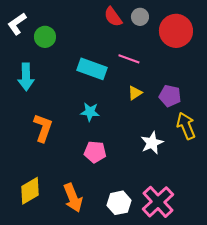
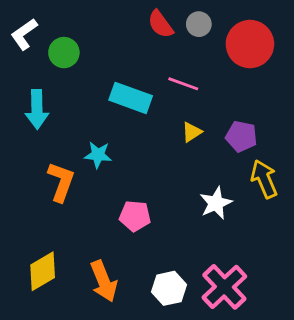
cyan star: (90, 112) -> (98, 155), moved

